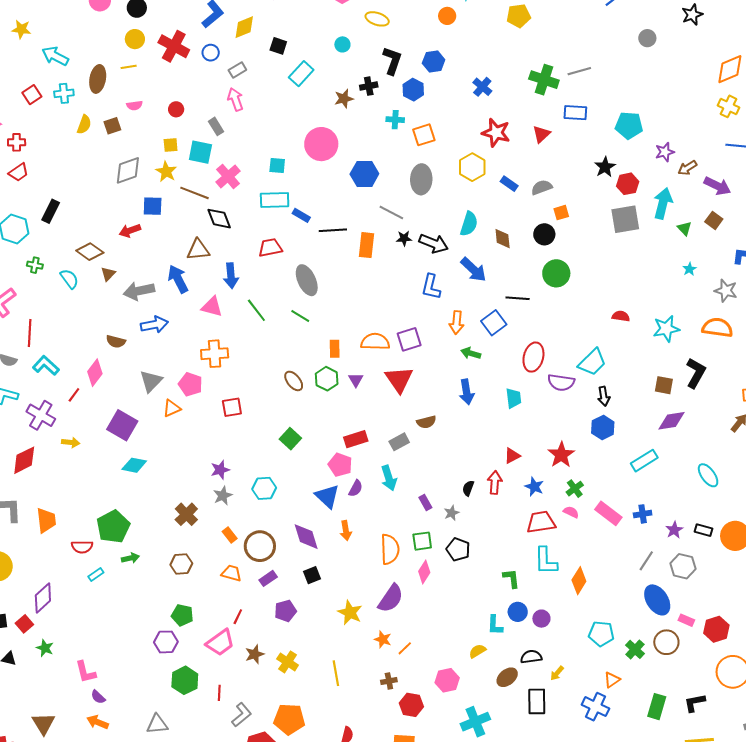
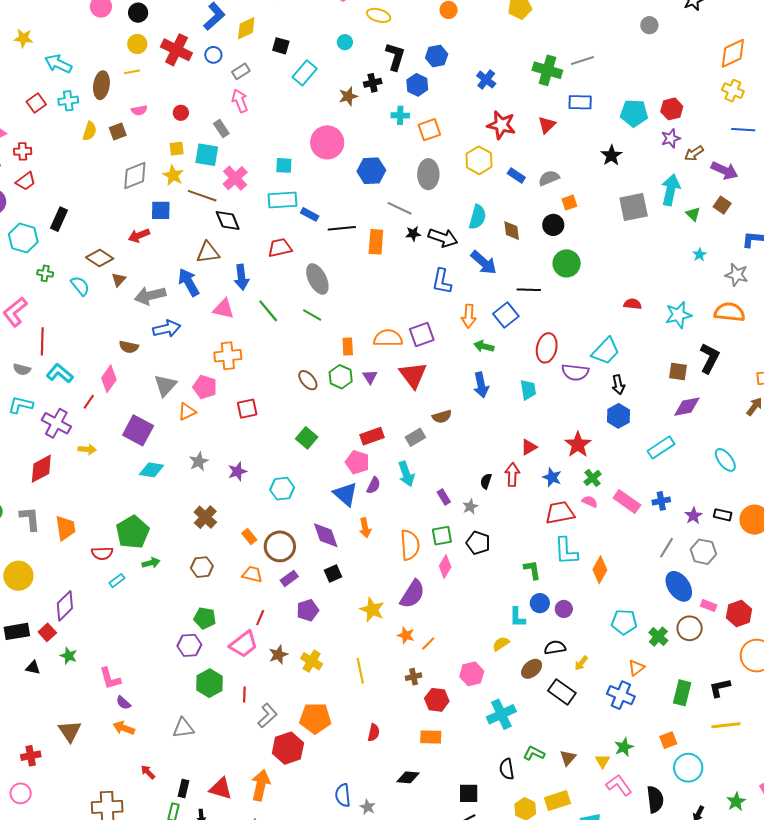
red hexagon: (628, 184) -> (672, 109), moved
gray star: (223, 496) -> (199, 462), moved
black rectangle: (537, 701) -> (562, 692), turned -52

